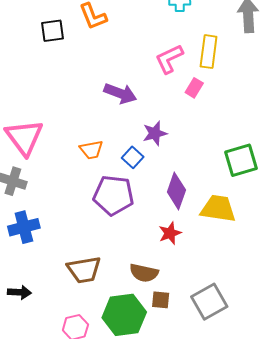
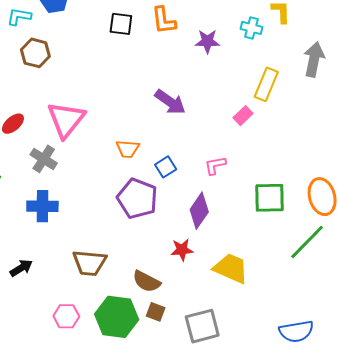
pink L-shape: (169, 59) -> (215, 165), moved, size x0.7
purple star: (155, 133) -> (207, 41), moved
yellow trapezoid: (218, 209) -> (231, 268), moved
black arrow: (19, 292) -> (21, 268), turned -50

